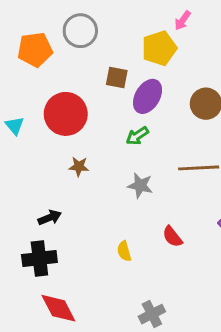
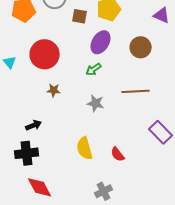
brown square: (117, 77) -> (80, 16), moved
red semicircle: (172, 237) -> (118, 154), moved
yellow semicircle: (124, 251) -> (85, 148), size x1.6

